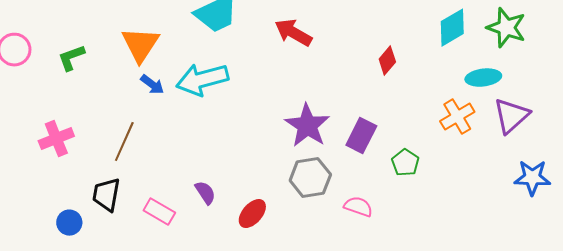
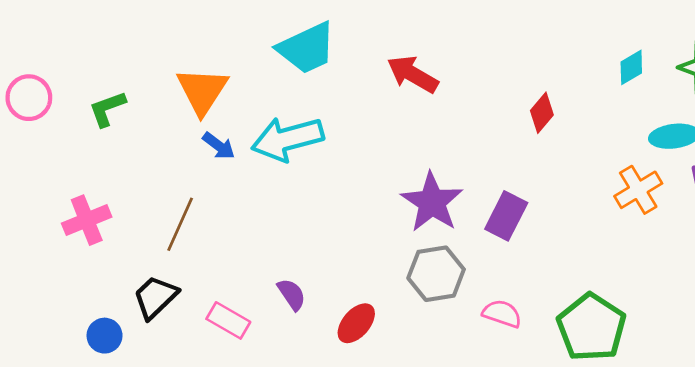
cyan diamond: (452, 28) -> (631, 67), size x0.7
green pentagon: (405, 163) -> (591, 327), moved, size x1.8
black trapezoid: (106, 195) -> (155, 297), turned 36

